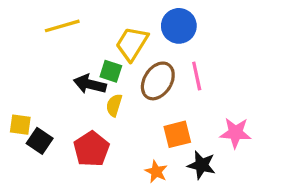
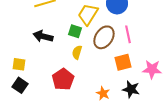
black arrow: (90, 84) -> (43, 36), moved
orange square: (177, 134) -> (123, 62), moved
black square: (40, 141) -> (20, 85), moved

